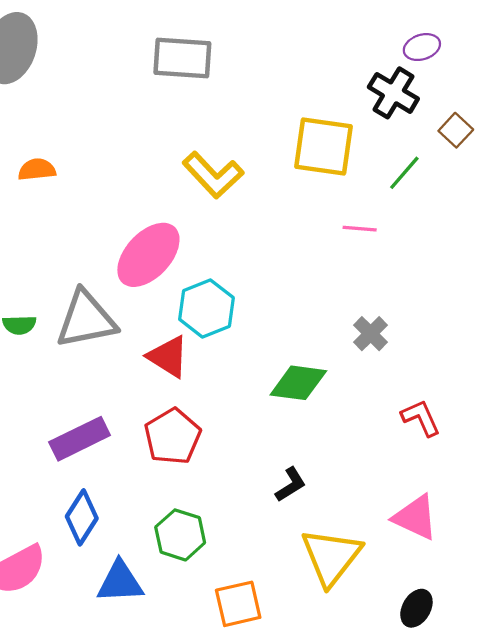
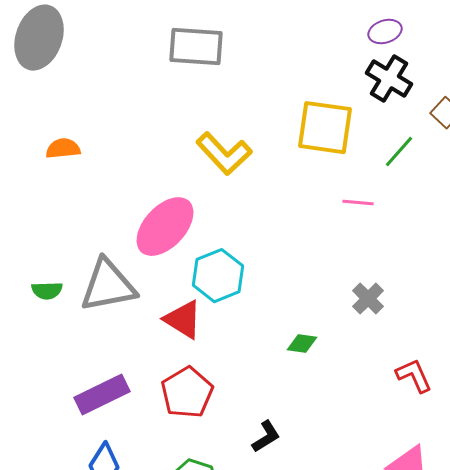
purple ellipse: (422, 47) -> (385, 32), moved
green diamond: (298, 383) -> (302, 344), size x0.6
black L-shape: (291, 485) -> (266, 437), moved

